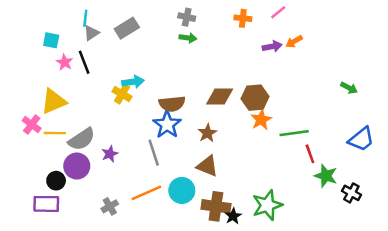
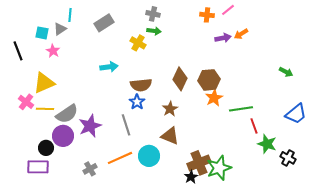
orange cross: (243, 18) -> (207, 15), moved
gray triangle: (91, 33) -> (60, 29), moved
black line: (84, 62) -> (18, 51), moved
yellow cross: (122, 94) -> (138, 43), moved
brown diamond: (220, 96) -> (180, 79), turned -65
blue star: (167, 125) -> (137, 102), size x0.7
purple star: (110, 154) -> (90, 126), size x1.6
brown cross: (216, 206) -> (199, 163), moved, turned -30

